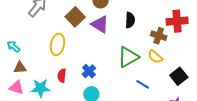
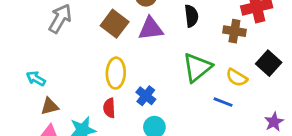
purple triangle: (100, 24) -> (151, 29), turned -30
yellow ellipse: (58, 44) -> (116, 73), moved
yellow semicircle: (155, 57) -> (237, 78), moved
black square: (179, 76) -> (269, 63), moved

